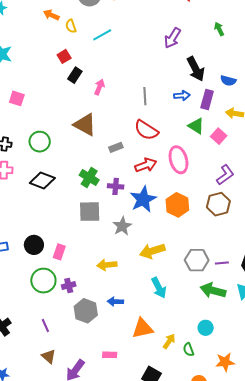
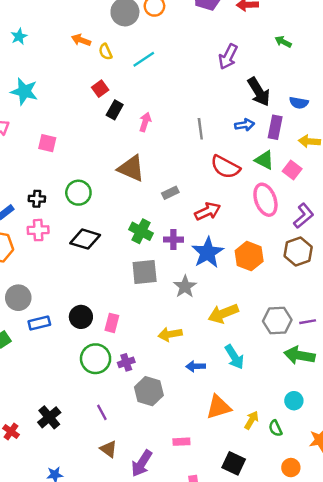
green arrow: (219, 29) -> (283, 42), turned -32
red semicircle: (146, 130) -> (225, 167), moved
pink ellipse: (179, 160) -> (265, 200), moved
blue arrow: (115, 302) -> (196, 366), moved

